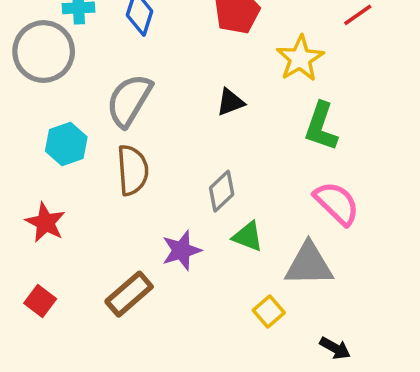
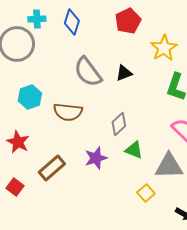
gray semicircle: (129, 100) -> (88, 72), moved, turned -68
brown semicircle: (133, 170) -> (68, 112), turned 100
brown rectangle: (129, 294) -> (52, 168), moved

